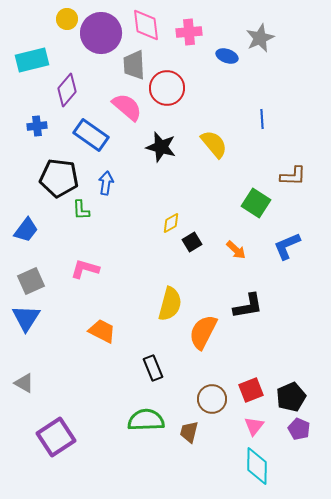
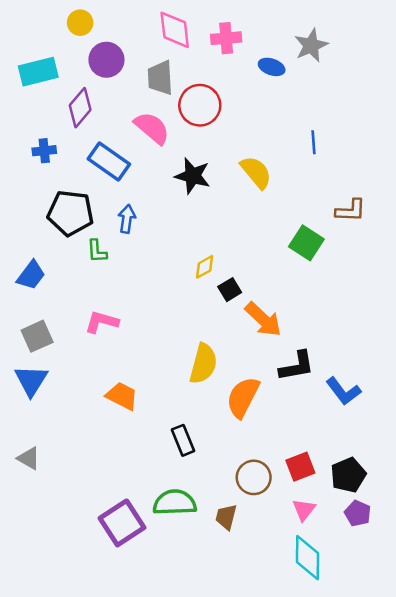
purple circle: (101, 33) -> (106, 60), moved, size x0.7
blue L-shape: (287, 246) -> (343, 391), moved, turned -104
orange arrow: (236, 250) -> (263, 319), moved, size x1.6
purple square: (56, 437) -> (122, 523), moved

